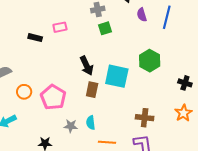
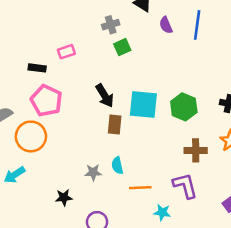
green hexagon: (150, 61) -> (184, 107), moved
orange circle: (24, 92) -> (31, 136), size x1.6
pink pentagon: (53, 97) -> (46, 101), moved
brown cross: (145, 118) -> (196, 150), moved

